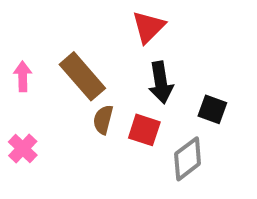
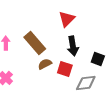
brown semicircle: (103, 120) -> (45, 64), turned 48
gray diamond: (188, 159) -> (86, 83), turned 30

